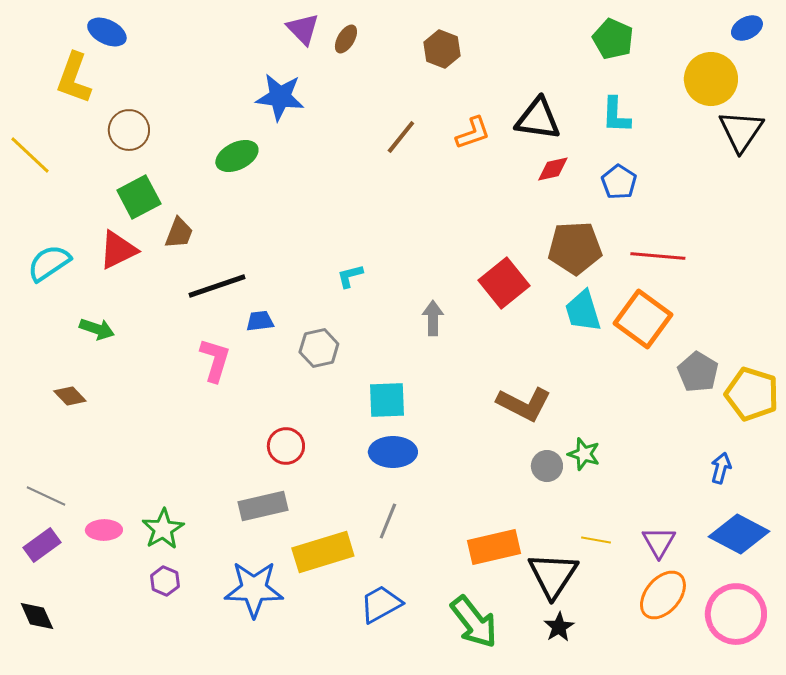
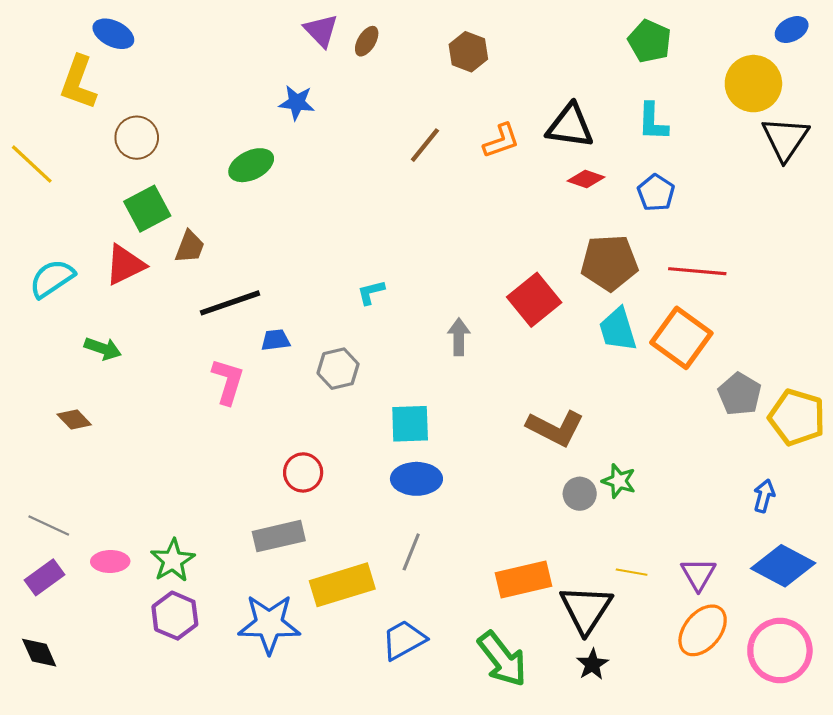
blue star: (280, 97) -> (297, 103), size x0.7
red diamond: (553, 169) -> (586, 179), turned 32
purple hexagon: (165, 581) -> (175, 616), size x1.5

